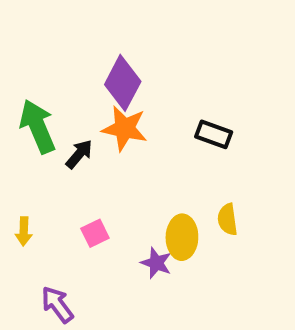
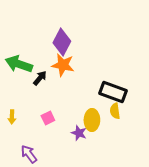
green arrow: (38, 126) -> (19, 64), turned -48
black rectangle: (214, 134) -> (113, 92), moved, size x1.5

